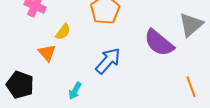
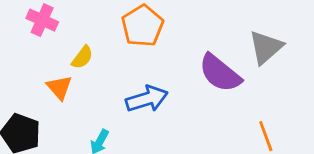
blue arrow: (108, 61) -> (147, 99), turned 32

